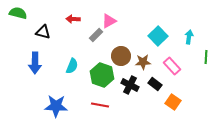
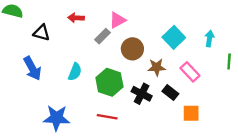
brown circle: (121, 56) -> (132, 49), moved
blue arrow: (35, 63) -> (32, 68), turned -30
orange square: (173, 102) -> (191, 113), turned -35

